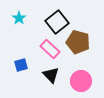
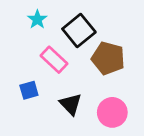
cyan star: (19, 18) -> (37, 19), moved
pink rectangle: (50, 49) -> (54, 60), moved

